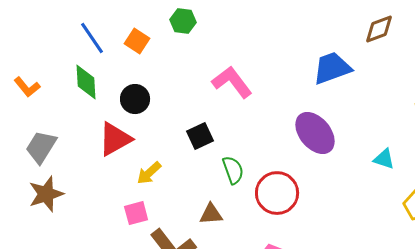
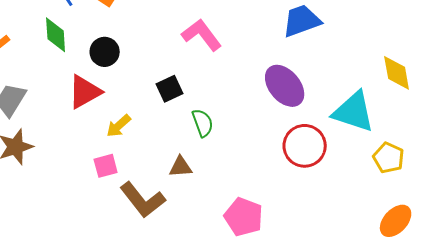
cyan triangle: (384, 159) -> (354, 112), size x2.0
red circle: (277, 193) -> (305, 146), moved

